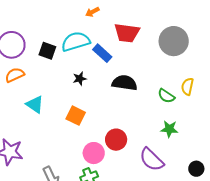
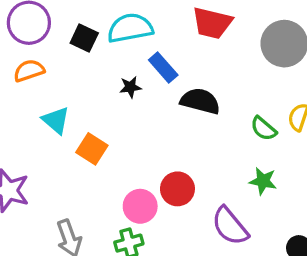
blue rectangle: (102, 53) -> (163, 68), moved
orange square: (76, 116) -> (92, 149), moved

